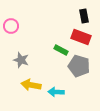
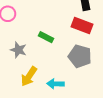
green rectangle: (61, 50) -> (46, 37), moved
yellow arrow: (31, 85) -> (29, 76), turned -66

